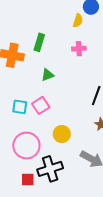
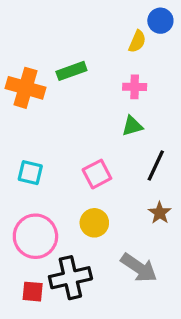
green rectangle: (39, 42) -> (71, 71), turned 48
green triangle: (48, 75) -> (132, 126), moved
pink square: (41, 105) -> (97, 174), moved

